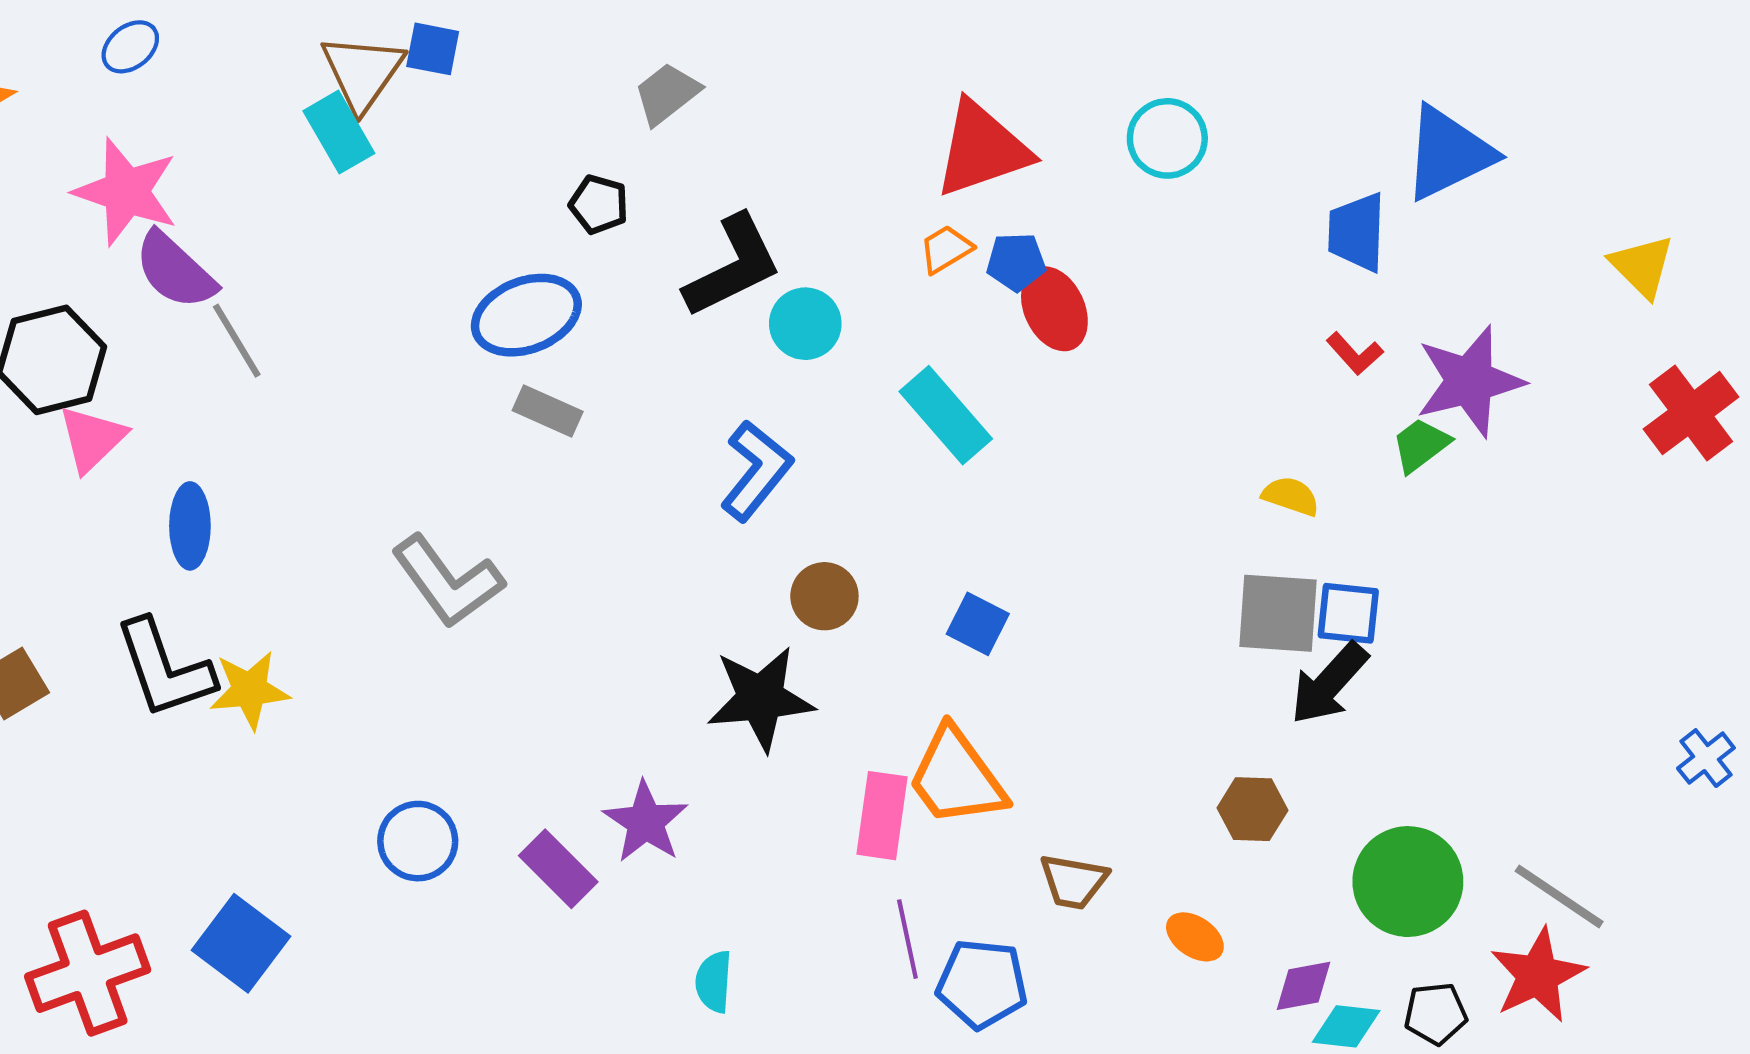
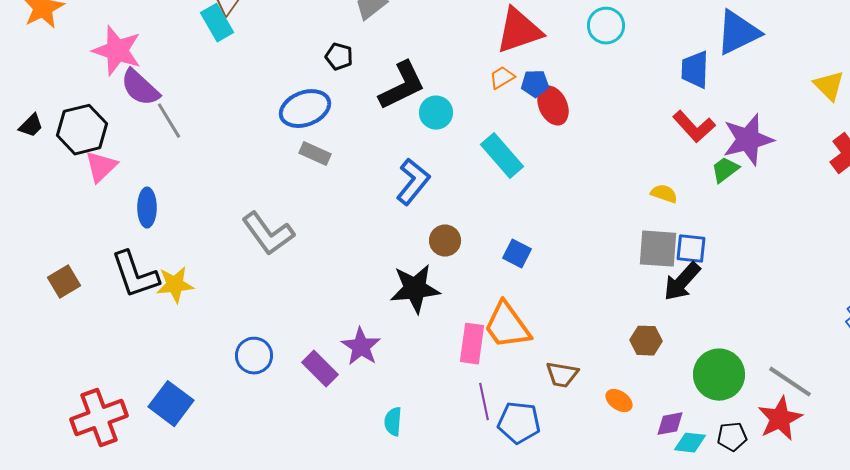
red L-shape: (1355, 353) -> (694, 127), size x1.6

